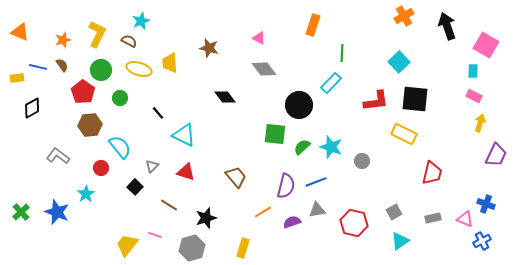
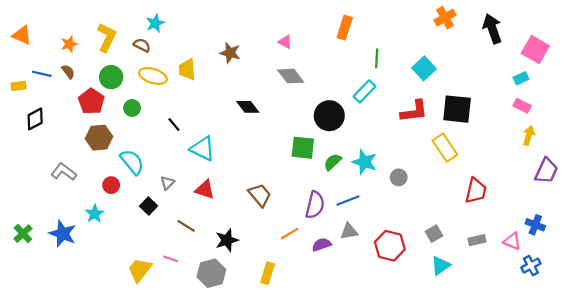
cyan square: (399, 62) -> (424, 68), moved
cyan rectangle: (473, 71) -> (521, 78), turned 64
yellow rectangle: (404, 134) -> (445, 148), turned 30

